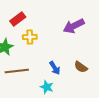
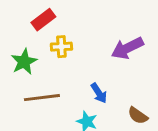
purple arrow: (74, 26) -> (127, 48), moved
brown semicircle: (81, 67) -> (138, 116), moved

